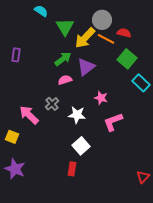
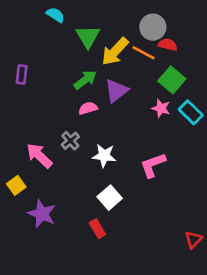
gray circle: (102, 20) -> (153, 27), moved
pink star: (101, 98) -> (161, 108), moved
yellow square: (12, 137) -> (16, 185), turned 32
purple star: (15, 169) -> (42, 214), moved
red rectangle: (72, 169) -> (97, 229), turned -40

